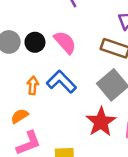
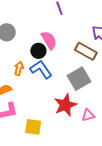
black circle: (35, 42) -> (38, 51), moved

